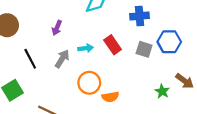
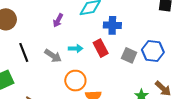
blue cross: (140, 16) -> (112, 25), moved
purple arrow: (57, 28) -> (58, 20), moved
gray arrow: (62, 59) -> (53, 56), turned 84

